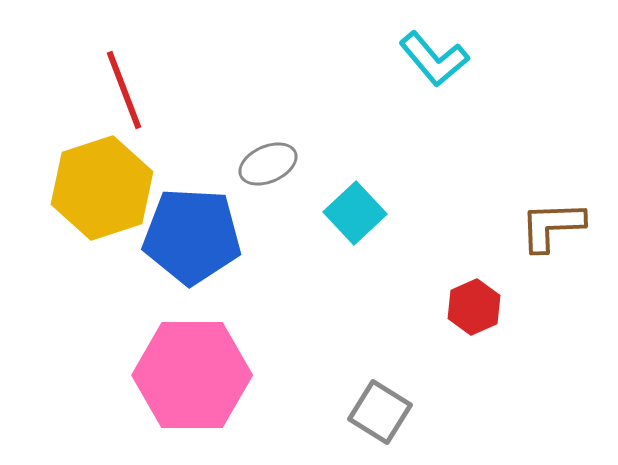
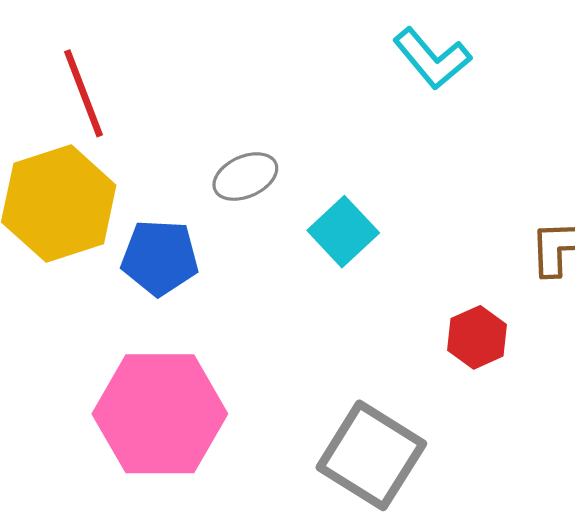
blue pentagon: (192, 236) -> (160, 257), size x0.7
gray square: (380, 412) -> (371, 455), size x1.5

